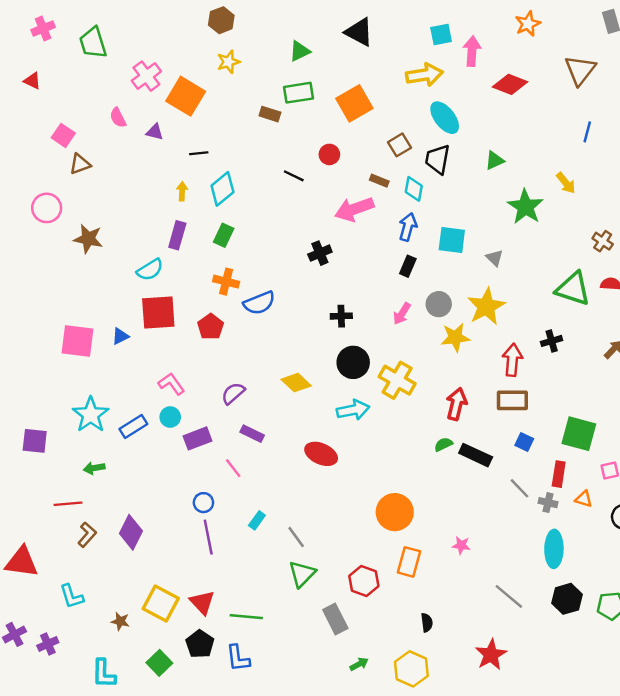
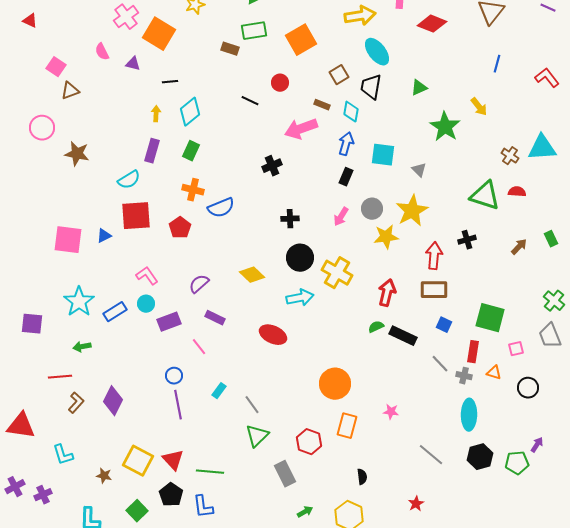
red star: (491, 655) -> (416, 504), size x0.6

